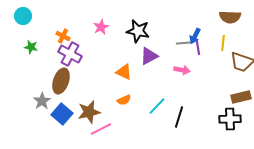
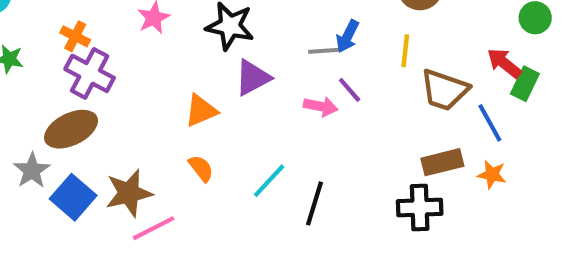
purple line: (198, 48) -> (350, 90), moved, turned -32
orange triangle: (124, 72) -> (201, 111), turned -48
brown ellipse: (61, 81) -> (71, 129), turned 45
orange semicircle: (124, 100) -> (201, 168), turned -104

